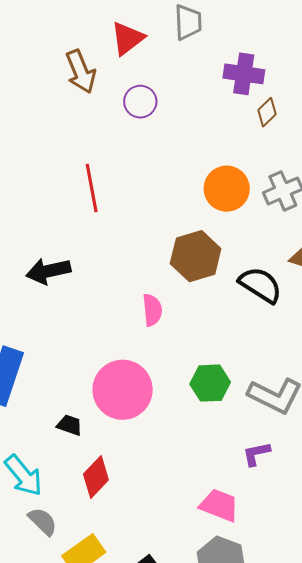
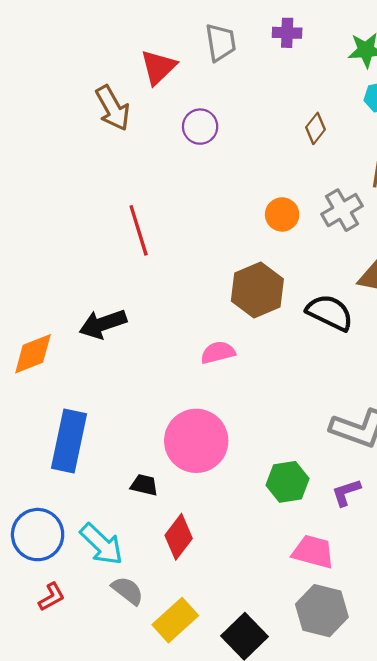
purple cross: (244, 74) -> (287, 33), moved, size x0.7
purple circle: (140, 102) -> (200, 127), moved
orange circle: (227, 189) -> (282, 214), size x0.7
pink semicircle: (152, 310) -> (218, 352), turned -92
green hexagon: (210, 383) -> (288, 482), moved

